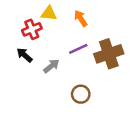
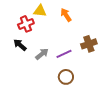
purple line: (78, 49) -> (64, 54), moved
brown cross: (109, 54) -> (89, 44), size x0.7

